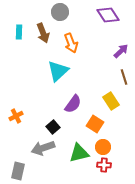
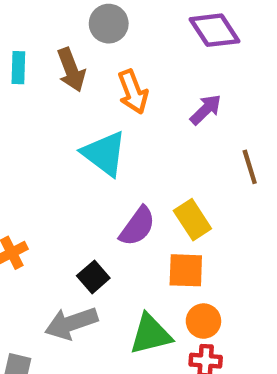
purple arrow: (121, 51) -> (206, 110), moved
cyan triangle: (58, 71) -> (104, 154), turned -40
yellow rectangle: (111, 101) -> (192, 220), moved
orange square: (95, 124) -> (186, 270), turned -30

